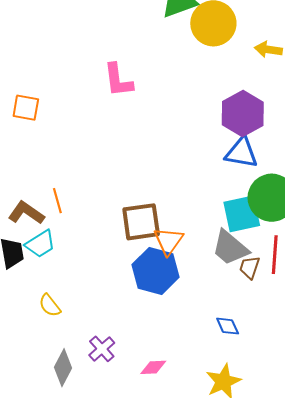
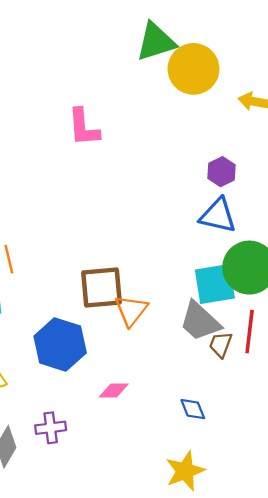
purple hexagon: (243, 113) -> (221, 172), size x0.6
blue hexagon: (156, 271) -> (60, 345), moved
purple cross: (102, 349) -> (51, 428), turned 32
pink diamond: (153, 367) -> (114, 391), moved

